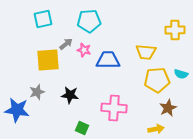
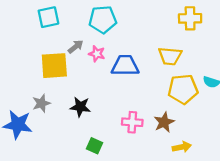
yellow cross: (175, 30) -> (190, 18), moved
pink cross: (114, 108) -> (132, 122), size x0.7
brown star: (168, 108) -> (164, 122), moved

